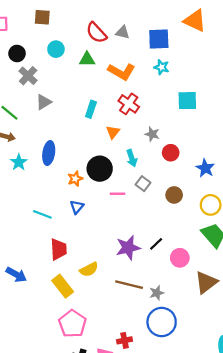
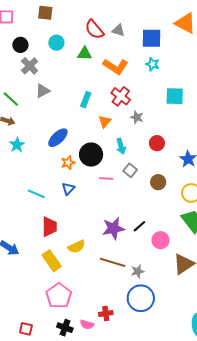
gray star: (152, 134) -> (137, 117), moved
blue ellipse: (49, 153) -> (58, 138), moved, turned 35

